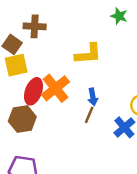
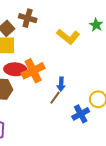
yellow L-shape: (88, 54) -> (68, 37), moved, turned 30
red ellipse: (34, 91) -> (15, 69), turned 60

